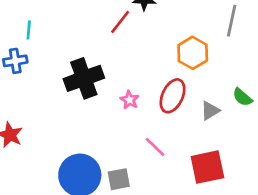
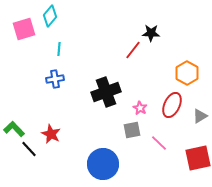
cyan line: (29, 30) -> (59, 49), moved
gray square: (119, 179) -> (132, 130), moved

